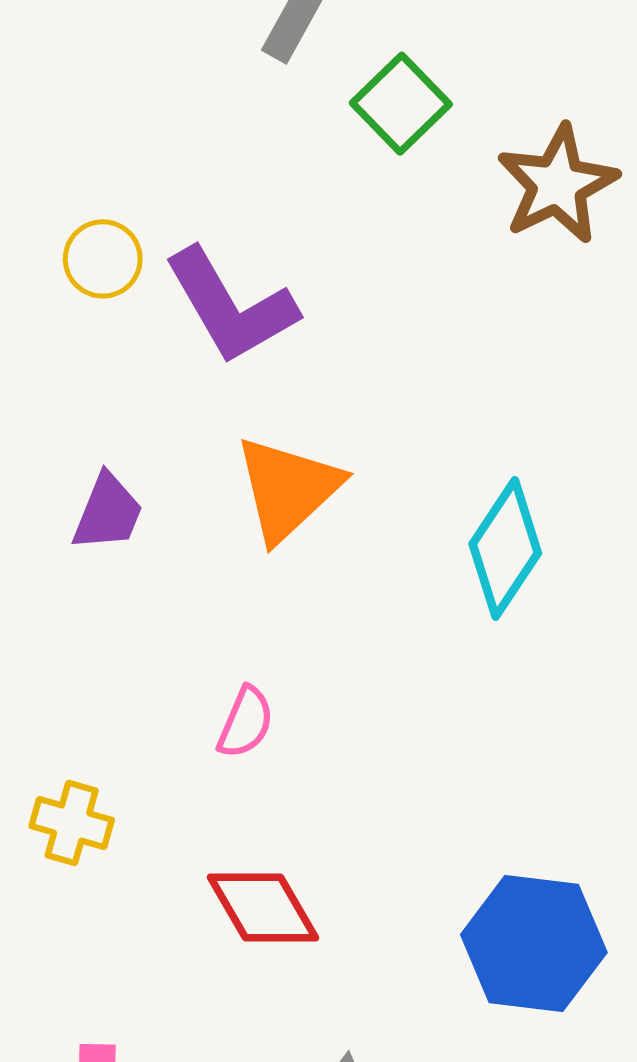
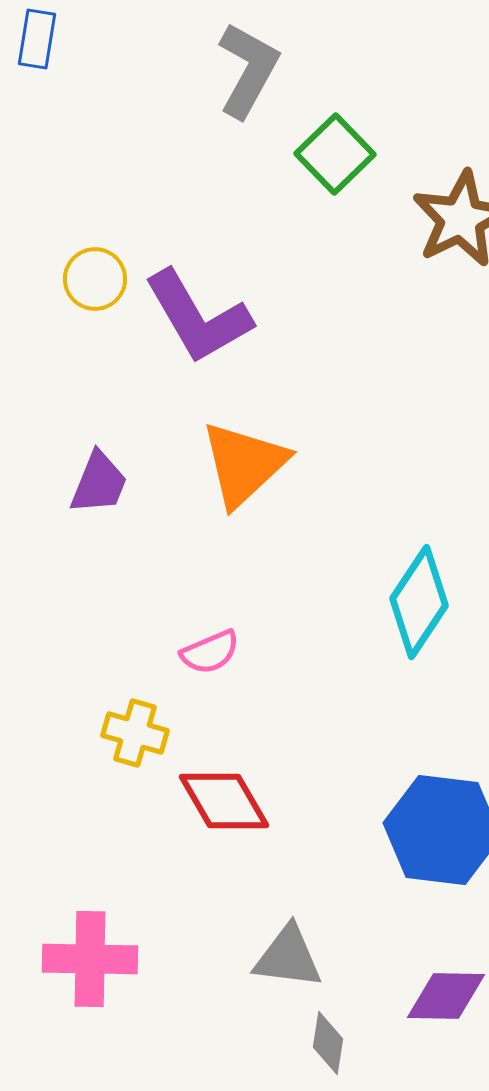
cyan diamond: (505, 548) -> (419, 602), moved
pink semicircle: (246, 722) -> (210, 652), turned 44
yellow cross: (72, 823) -> (135, 733), moved

